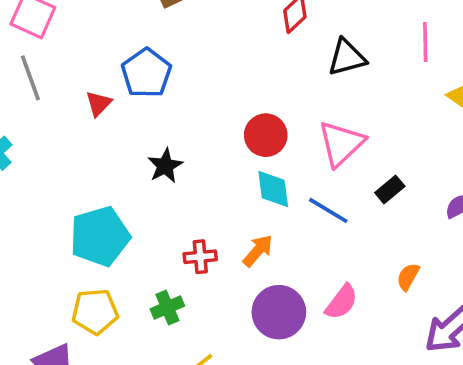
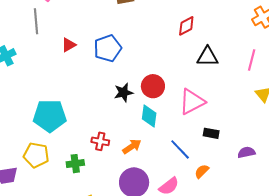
blue pentagon: (146, 73) -> (108, 48), moved
black star: (165, 166) -> (124, 92), moved
black rectangle: (390, 189) -> (211, 133), turned 35
blue line: (328, 210) -> (180, 149), moved
orange semicircle: (408, 277) -> (202, 171), moved

